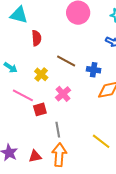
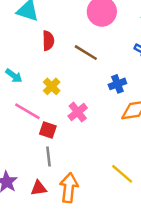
brown line: (66, 61) -> (86, 53), moved
blue cross: (94, 70) -> (117, 84), turned -32
red square: (40, 109) -> (48, 130), turned 32
gray line: (58, 130) -> (49, 157), moved

